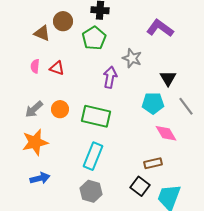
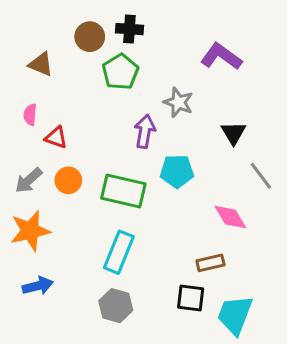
brown circle: (63, 21) -> (90, 37), moved
red triangle: (57, 68) -> (56, 138), moved
cyan pentagon: (153, 103) -> (177, 171), moved
black square: (140, 186) -> (191, 298), turned -30

